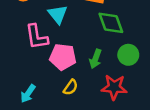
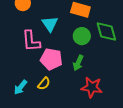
green diamond: (111, 23) -> (106, 32), moved
green circle: (128, 55) -> (82, 36), moved
yellow semicircle: (71, 87) -> (44, 84), moved

